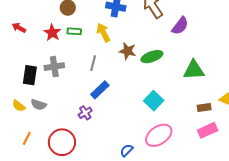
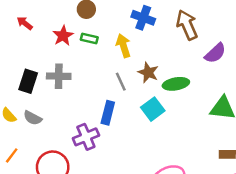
gray line: (93, 63) -> (121, 82), moved, turned -49
blue rectangle: (100, 90) -> (108, 113), turned -42
cyan square: (154, 101) -> (153, 109), moved
purple cross: (85, 113) -> (86, 137), size x1.5

